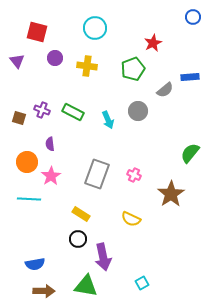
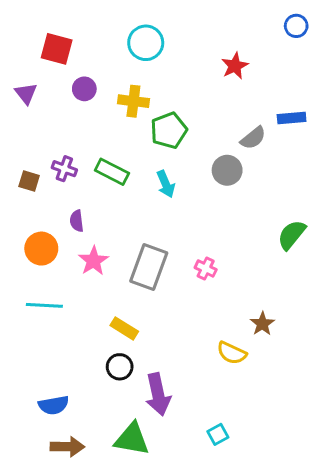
green pentagon: (133, 69) -> (169, 130), moved
gray circle: (138, 111) -> (227, 170), moved
pink star: (51, 176) -> (94, 261), moved
brown star: (171, 194) -> (262, 324), moved, size x0.6
yellow semicircle: (131, 219) -> (232, 353), moved

